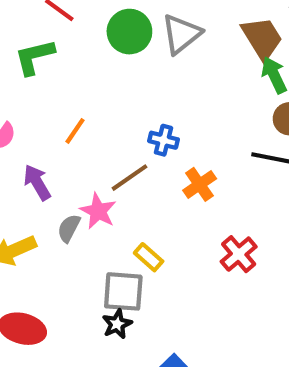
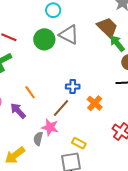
gray triangle: (181, 34) -> (69, 35), turned -40
orange line: (75, 131) -> (30, 92), turned -56
purple arrow: (37, 182) -> (18, 111), moved

